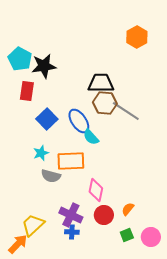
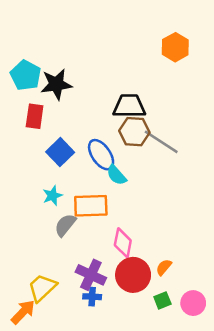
gray semicircle: (51, 176) -> (65, 225), turned 114
red circle: (104, 215) -> (133, 275), size x1.4

